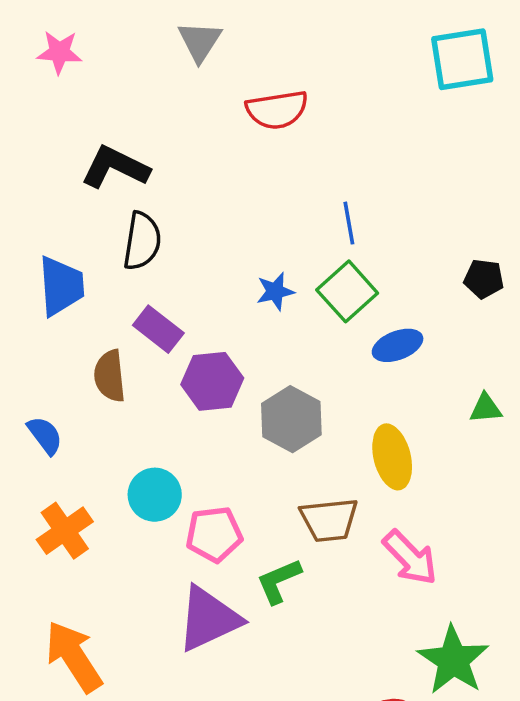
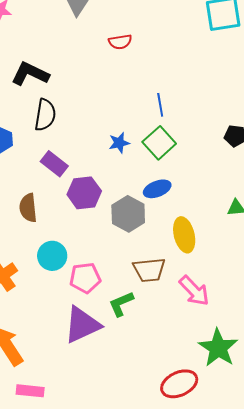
red semicircle: (277, 110) -> (120, 42), size x0.7
blue ellipse: (398, 345) -> (157, 189), moved
brown semicircle: (110, 376) -> (28, 208), moved

